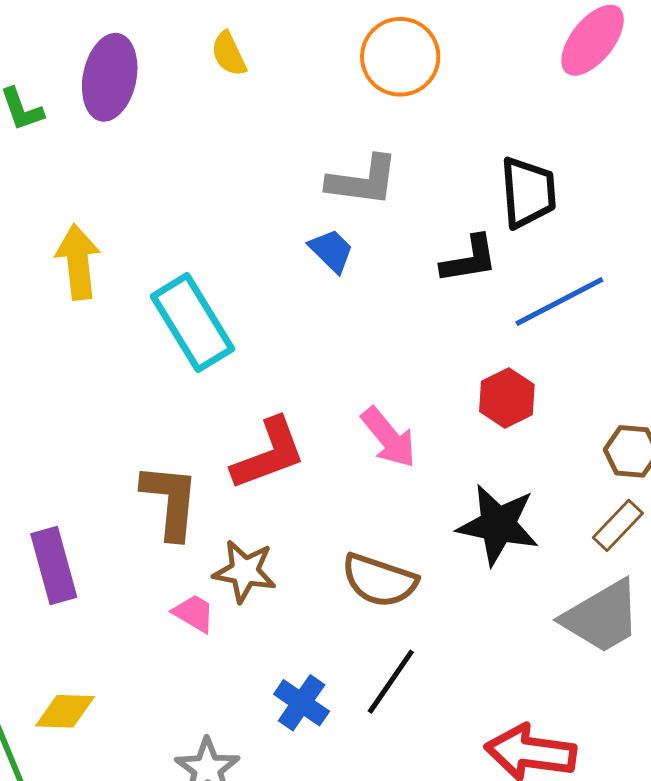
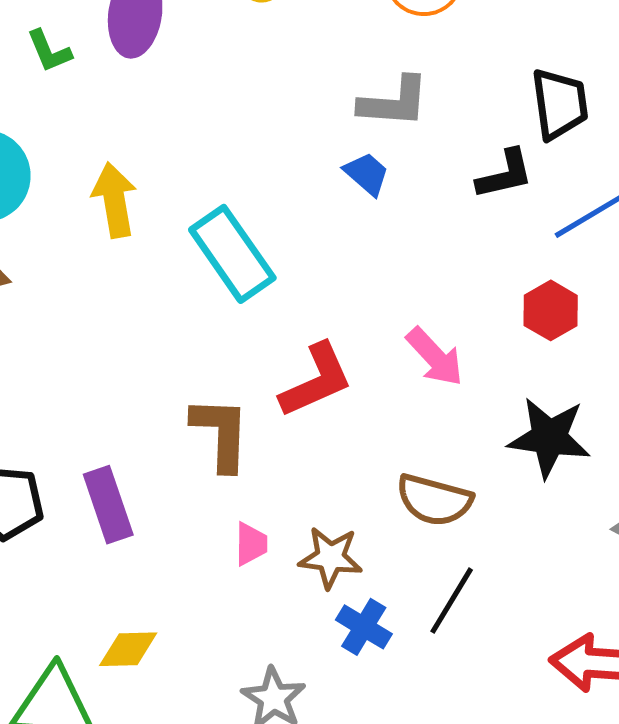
brown star: (245, 571) -> (330, 558), moved
pink trapezoid: (194, 613) -> (251, 544), turned 63

